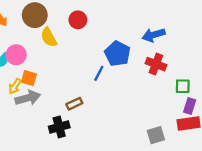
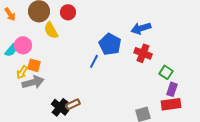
red circle: (78, 20) -> (68, 12), moved
green square: (183, 86) -> (166, 72), turned 32
brown rectangle: (74, 104) -> (73, 104), moved
black cross: (59, 127) -> (60, 107), turned -36

